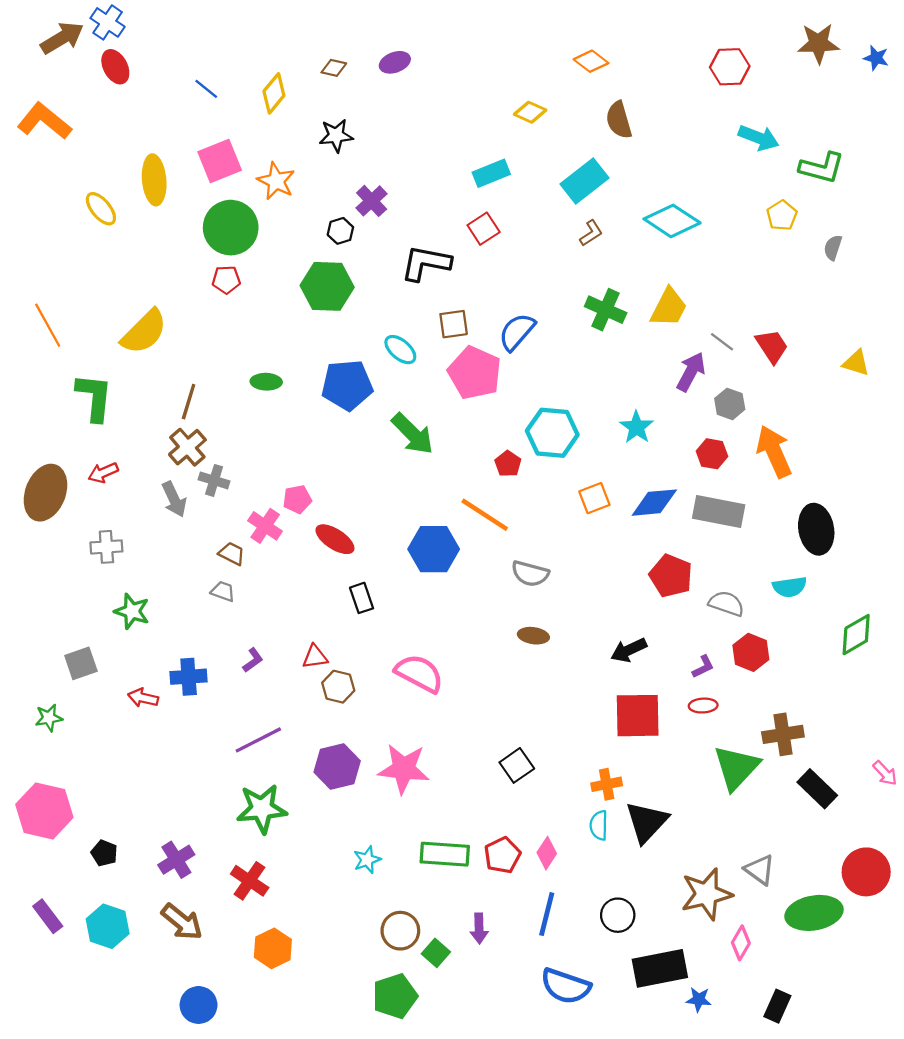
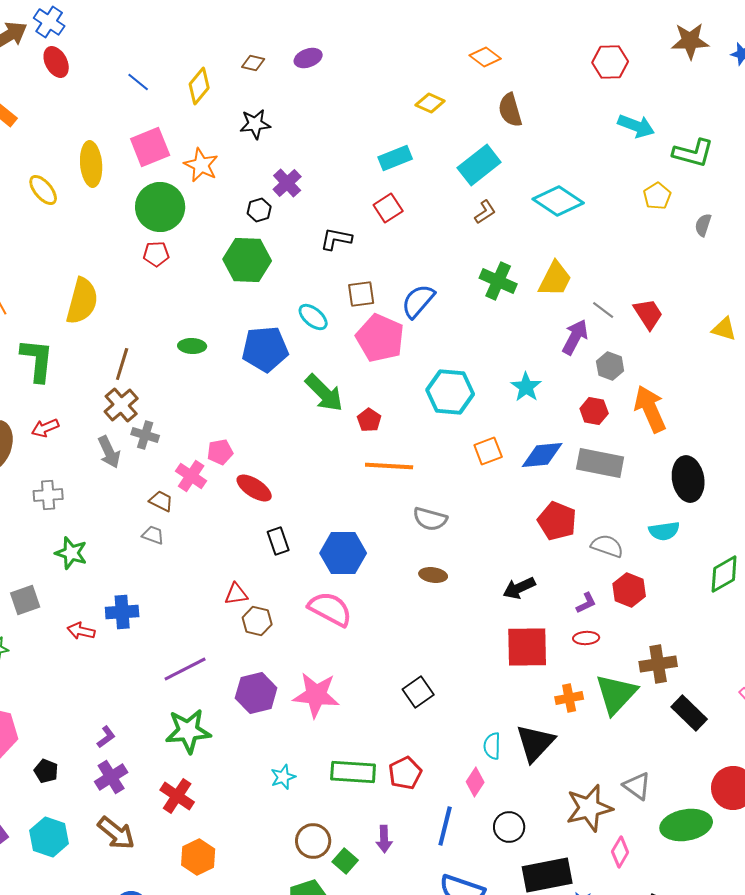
black L-shape: (426, 263) -> (336, 239), size x0.7
yellow semicircle: (144, 332) -> (82, 301), turned -30
red pentagon: (508, 464) -> (369, 420), moved
orange line: (485, 515) -> (389, 466), turned -30
blue hexagon: (434, 549) -> (343, 553), moved
purple L-shape: (253, 660) -> (106, 737), moved
orange cross: (607, 784) -> (569, 698), moved
pink diamond: (547, 853) -> (475, 782), moved

